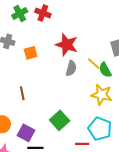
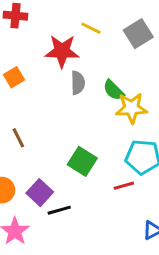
yellow line: (94, 64) -> (91, 28), moved
green semicircle: (105, 70) -> (113, 90), moved
purple square: (26, 133) -> (40, 193), turned 30

